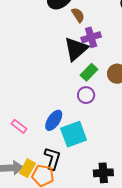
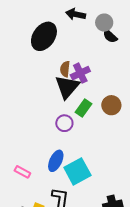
brown semicircle: (78, 15) -> (65, 69), moved, turned -133
purple circle: (86, 95) -> (64, 123), moved

